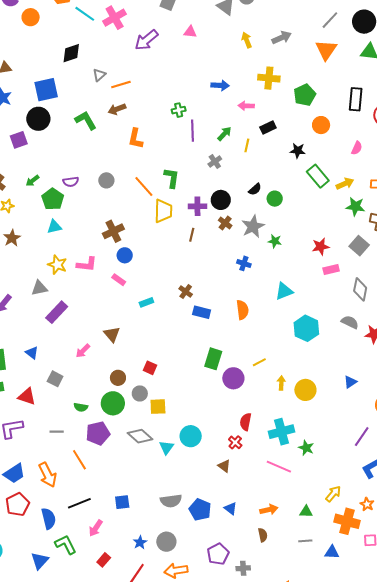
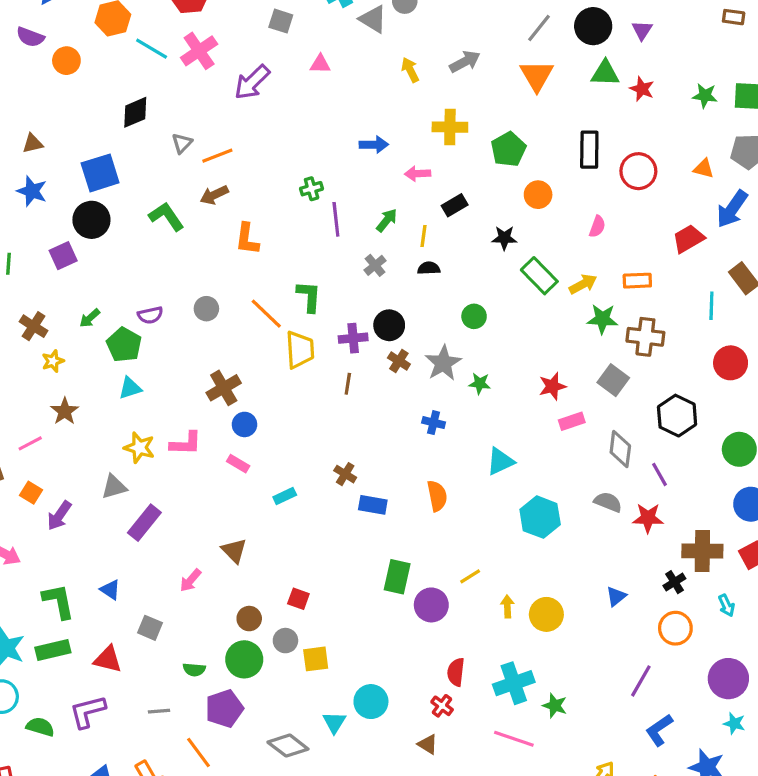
black semicircle: (255, 189) -> (429, 268), moved, turned -136
gray diamond: (140, 436) -> (288, 746), moved

